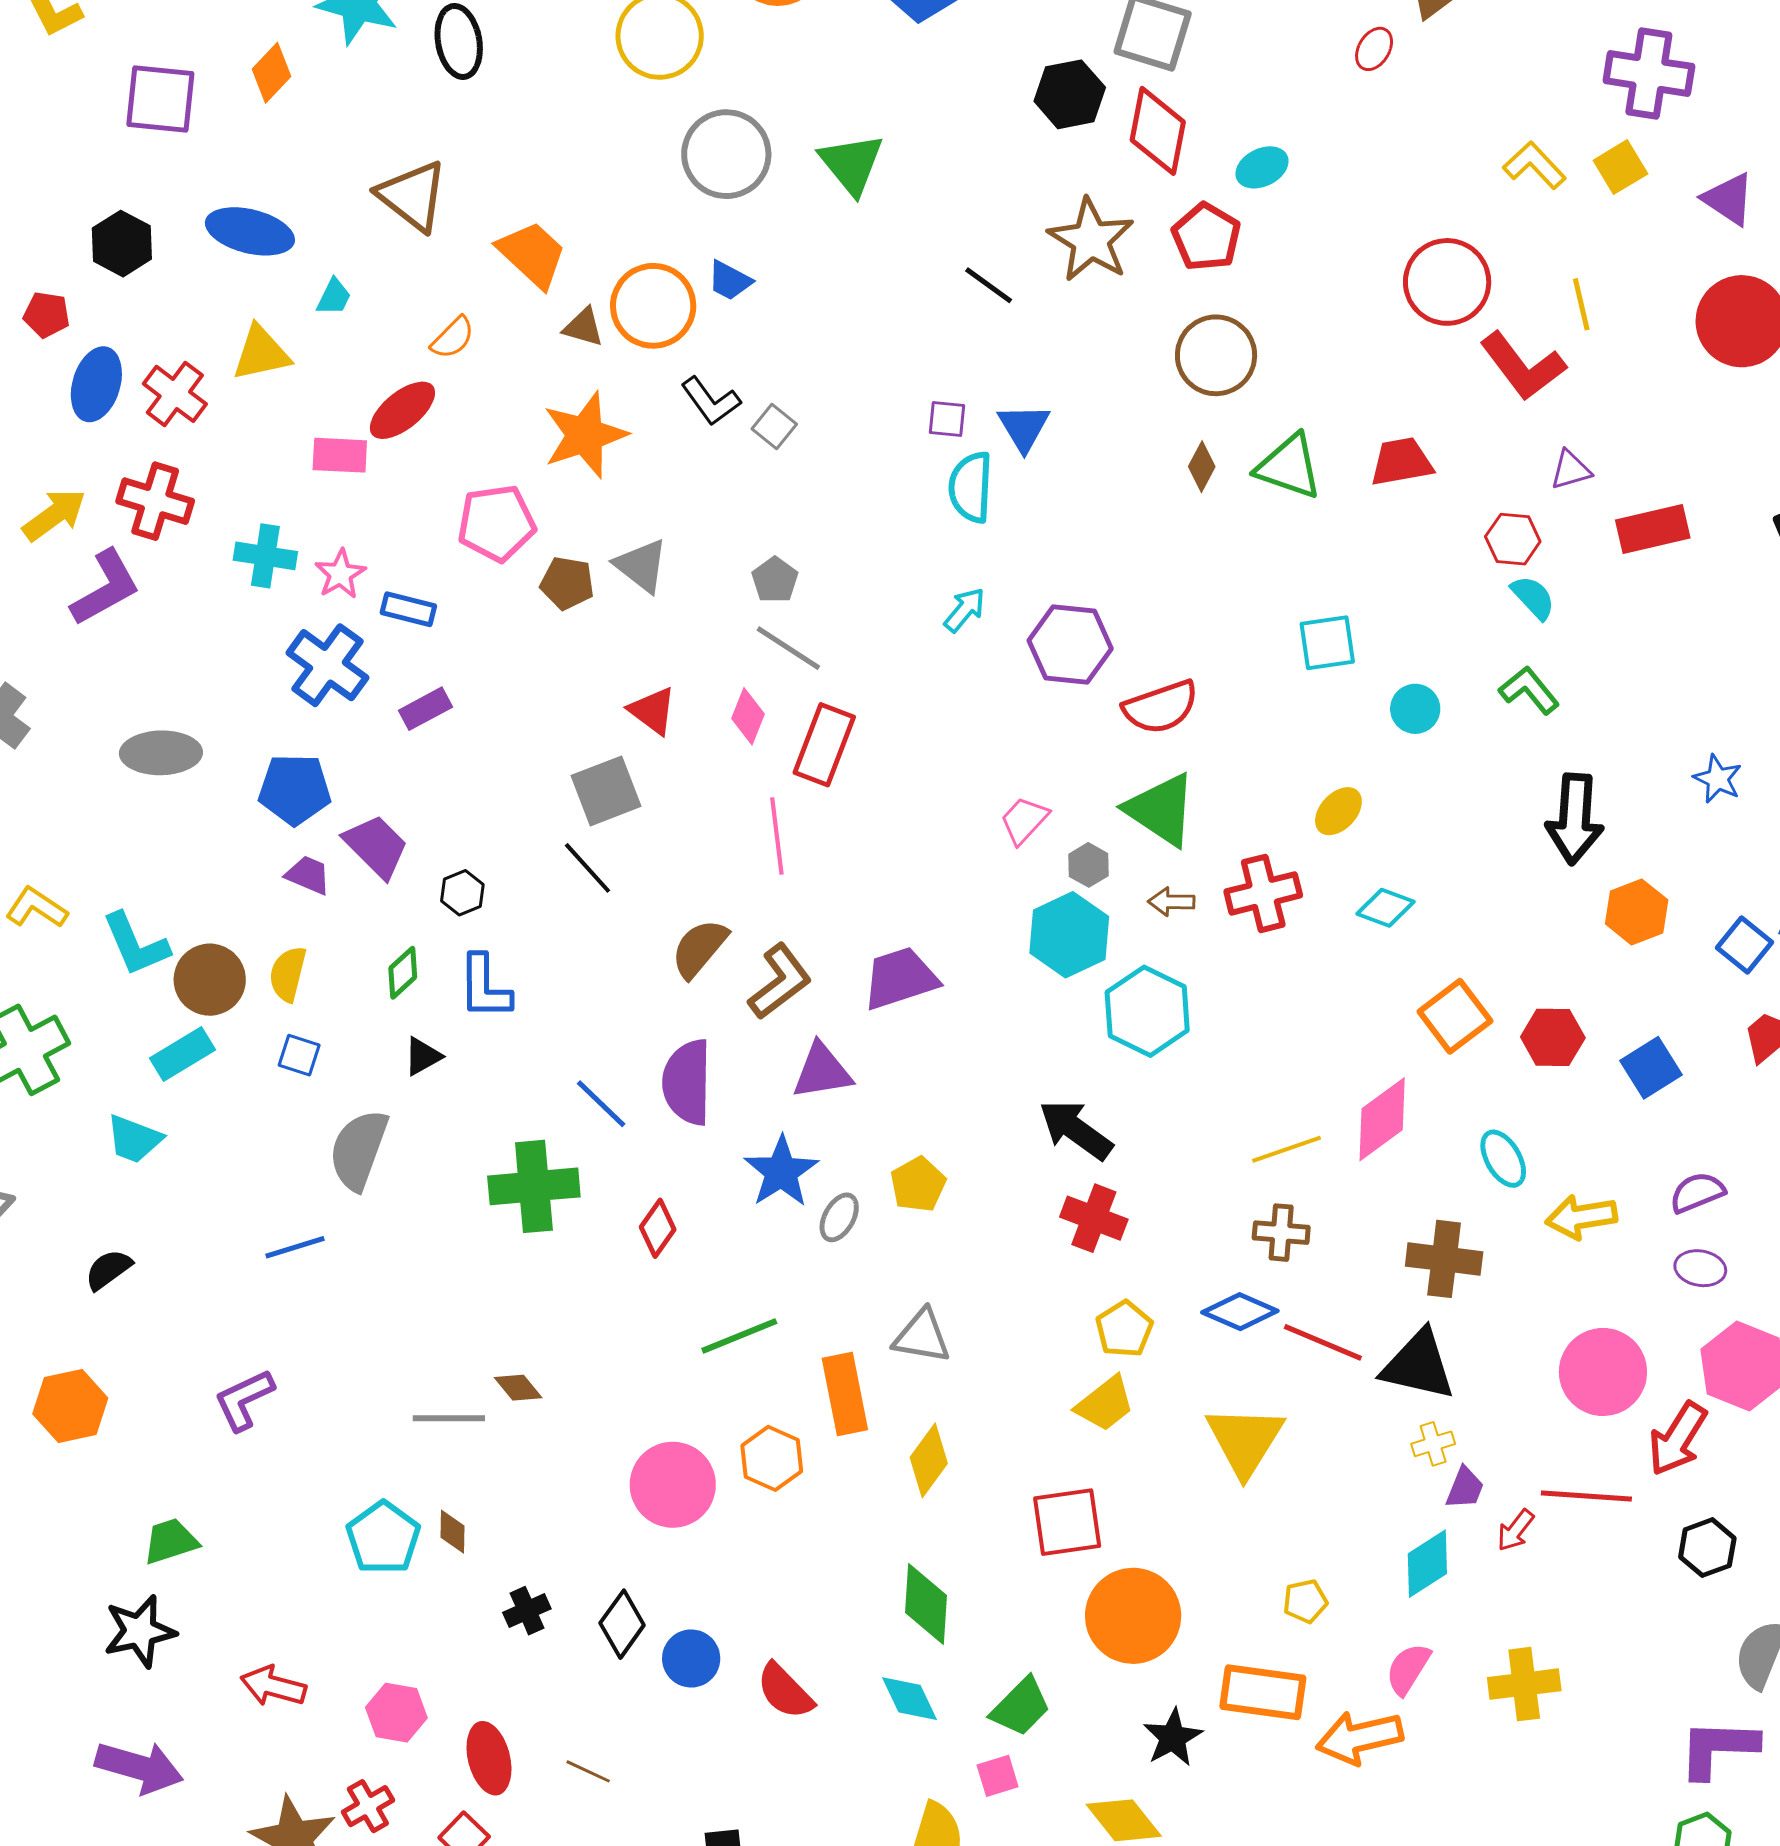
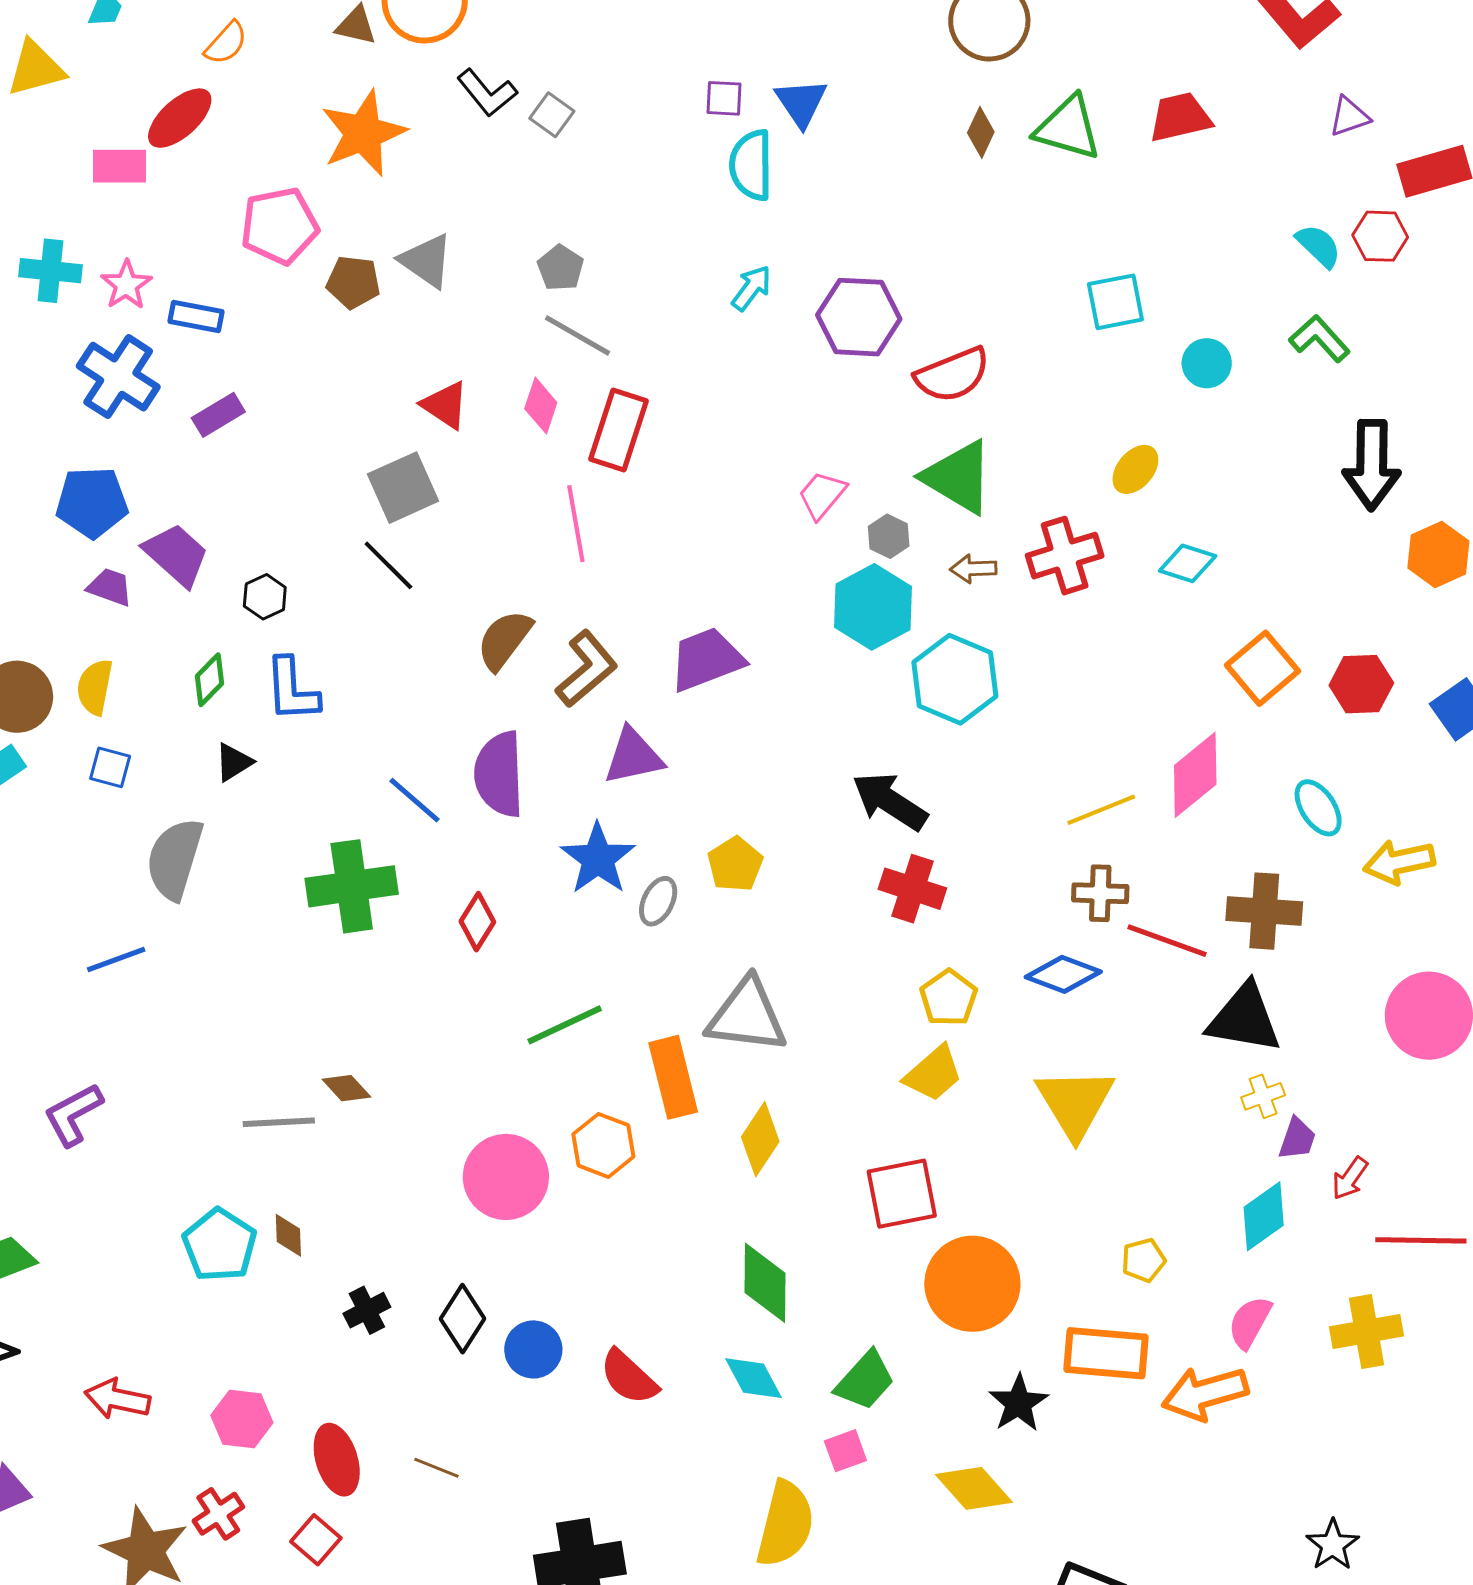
red hexagon: (1513, 539) -> (1380, 236), moved
gray triangle: (922, 1336) -> (747, 1016), size x1.4
red line: (1323, 1342) -> (1167, 941), moved
red line: (1586, 1496) -> (1421, 1240), moved

